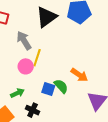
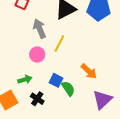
yellow line: (37, 58) -> (59, 43), moved
green semicircle: (61, 86) -> (68, 88), moved

